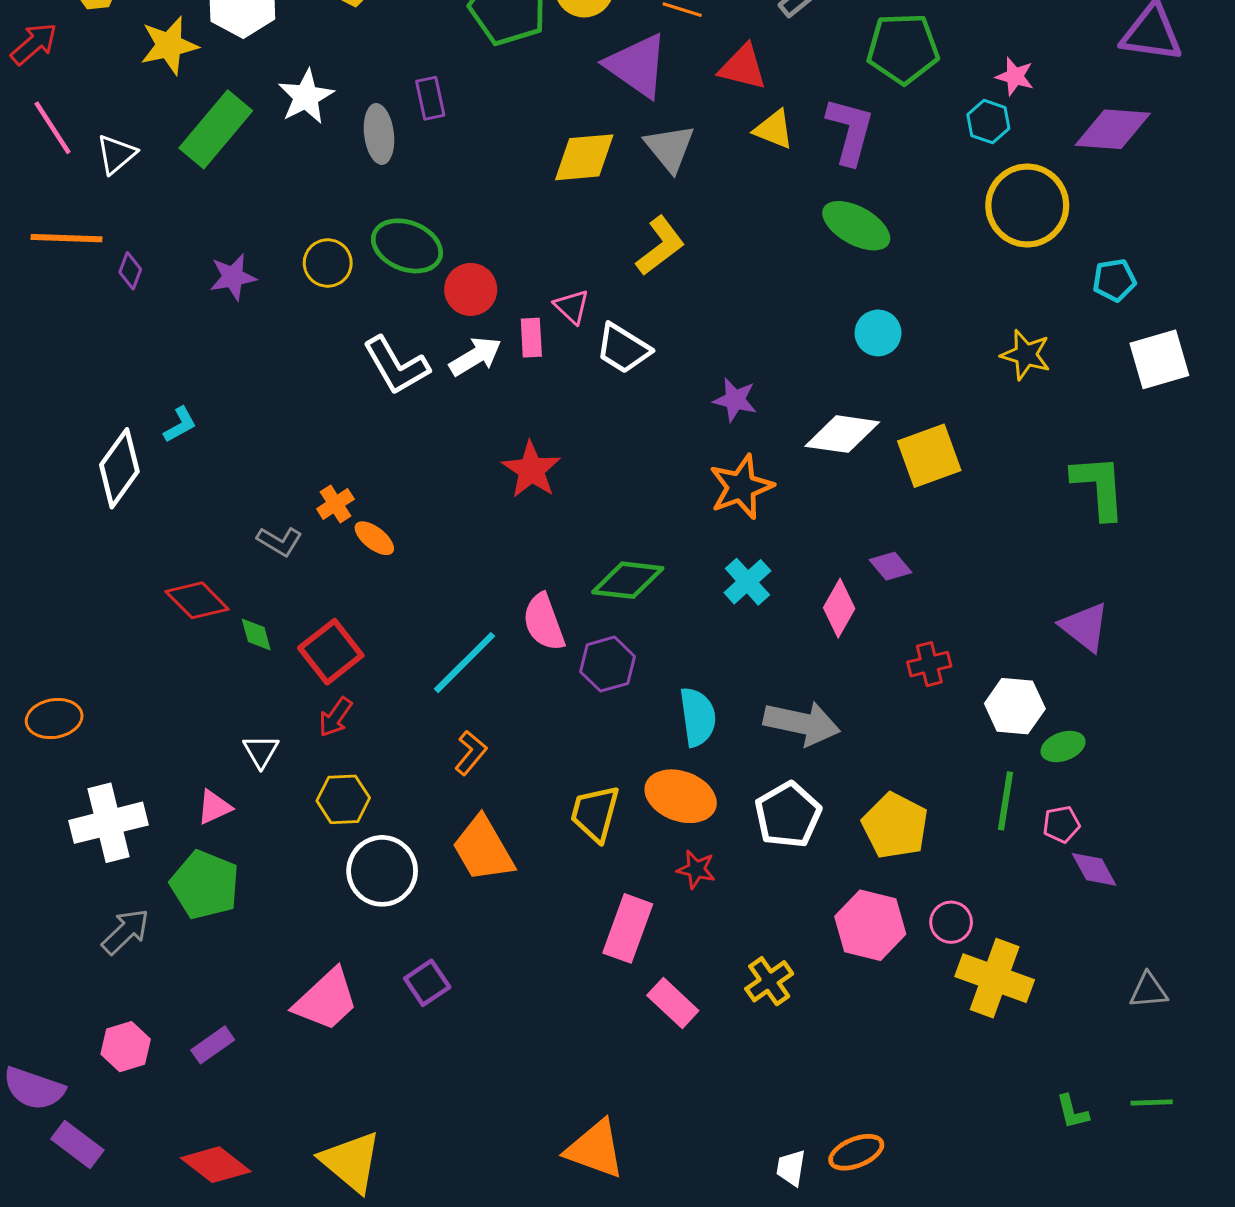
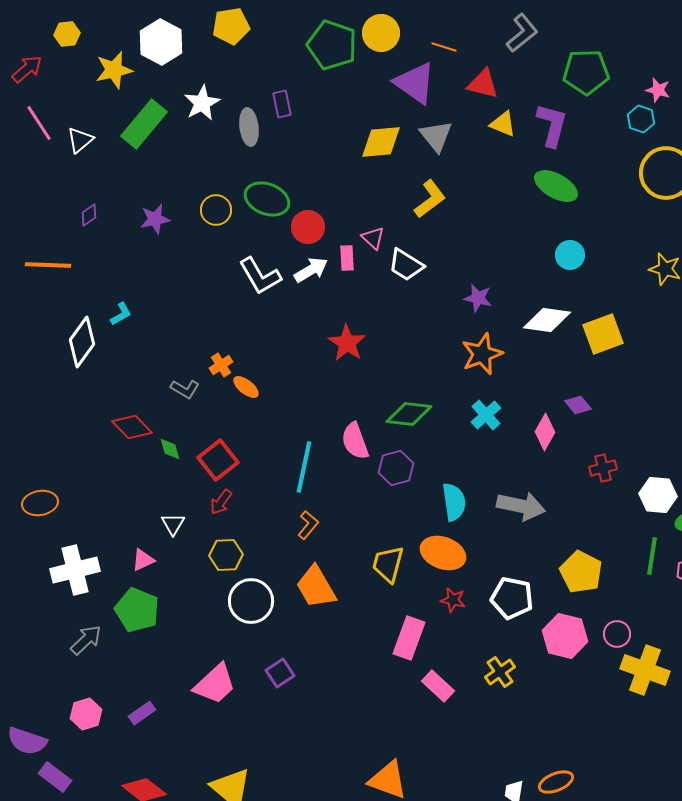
orange line: (67, 238) -> (48, 265), moved
purple diamond: (130, 271) -> (89, 215), turned 35
cyan line: (464, 663) -> (304, 467), turned -33
white pentagon: (788, 815) -> (512, 598), moved, turned -30

